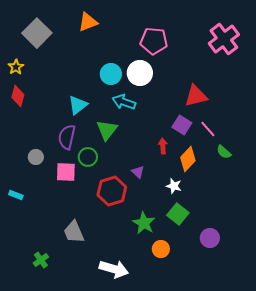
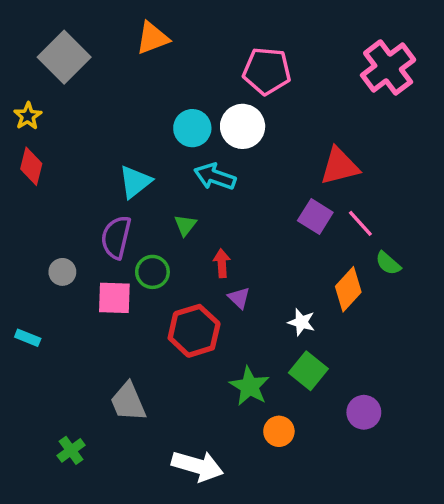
green triangle: (107, 130) -> (185, 225), size x0.6
red arrow: (163, 146) -> (222, 263), moved
orange diamond: (188, 159) -> (348, 289), moved

